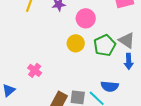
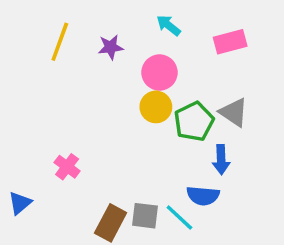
yellow circle: (76, 43) -> (156, 107), moved
blue arrow: (129, 61) -> (221, 159), moved

